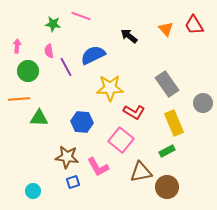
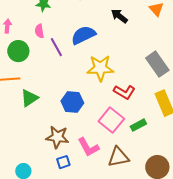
green triangle: (39, 118) -> (29, 98), turned -36
green rectangle: (167, 151) -> (138, 125), moved
brown triangle: (141, 172) -> (118, 157), moved

